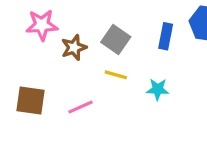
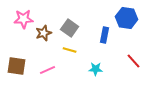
blue rectangle: (166, 36) -> (105, 35), moved
cyan star: (158, 89) -> (96, 69), moved

